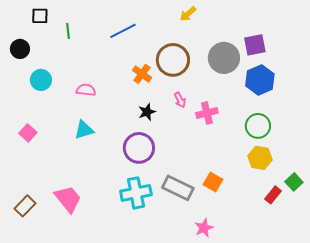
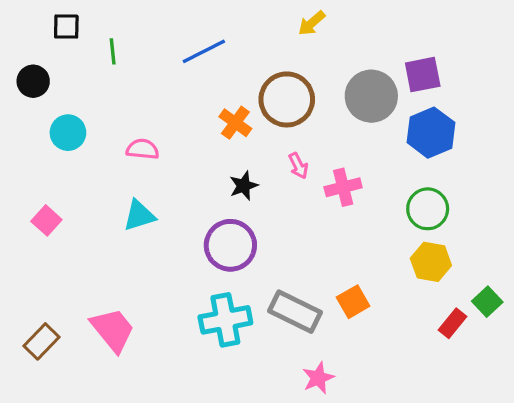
orange square: (213, 182) -> (353, 302), turned 30
pink star: (204, 228) -> (318, 378), moved

